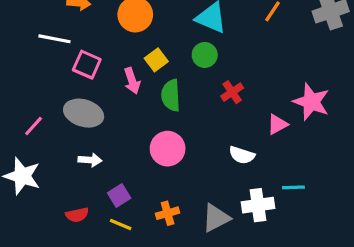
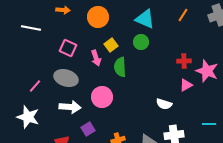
white line: (55, 39) -> (31, 28), moved
red cross: (232, 92) -> (184, 61), moved, turned 32
pink circle: (168, 149) -> (102, 97), moved
white arrow: (90, 160) -> (70, 107), size x1.5
cyan line: (293, 187) -> (209, 124), moved

